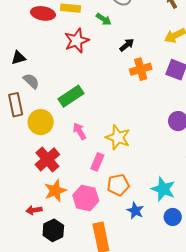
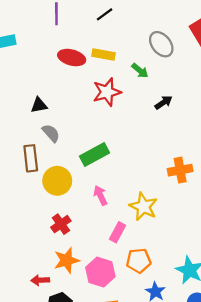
orange cross: (141, 69) -> (180, 170), moved
red cross: (47, 159) -> (61, 224), size x0.7

